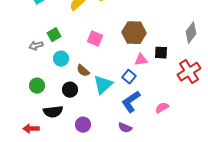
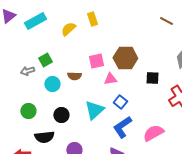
pink square: (95, 39) -> (96, 61), moved, turned -35
pink triangle: (141, 60) -> (110, 79), moved
brown semicircle: (83, 71) -> (74, 76), moved, turned -40
pink semicircle: (162, 108) -> (153, 133), size x1.5

